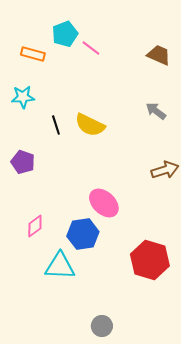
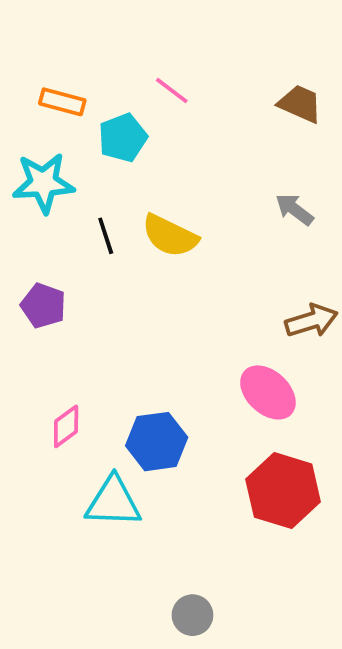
cyan pentagon: (65, 34) -> (123, 138), moved
cyan star: (23, 97) -> (43, 183), size x1.4
pink ellipse: (104, 203) -> (268, 392), moved

